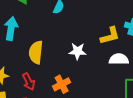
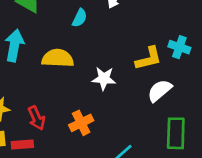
yellow semicircle: (36, 52) -> (58, 58), moved, turned 85
white semicircle: (119, 59) -> (160, 91), turned -42

